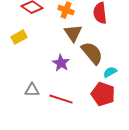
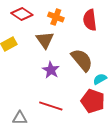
brown triangle: (73, 33) -> (45, 40), moved
gray triangle: (32, 90) -> (20, 118), moved

